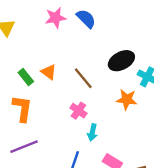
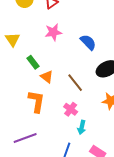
blue semicircle: (86, 19) -> (88, 42), moved
green rectangle: (26, 77) -> (33, 62), moved
orange L-shape: (22, 108) -> (36, 101), moved

